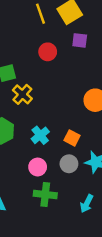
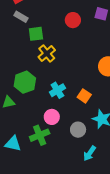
gray circle: (69, 164) -> (78, 130), moved
green cross: (45, 195) -> (40, 135), moved, turned -36

